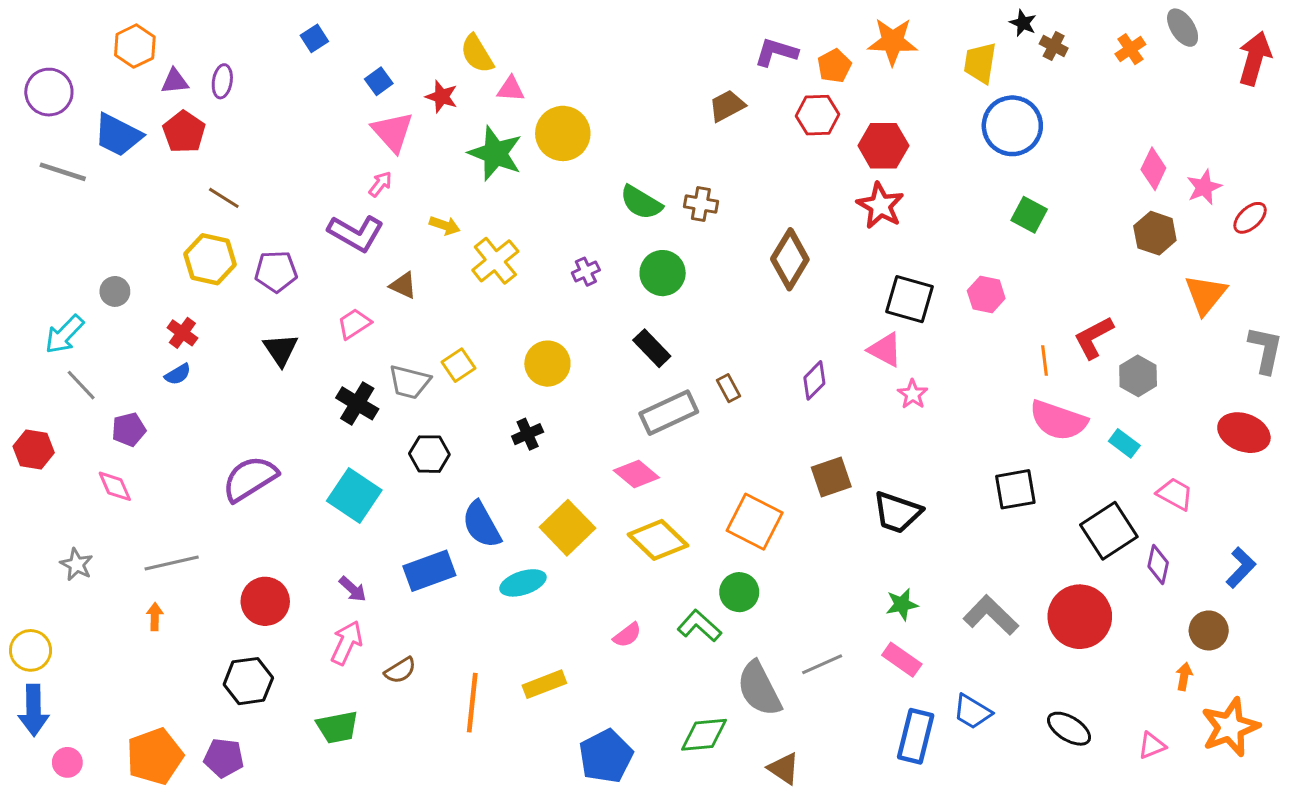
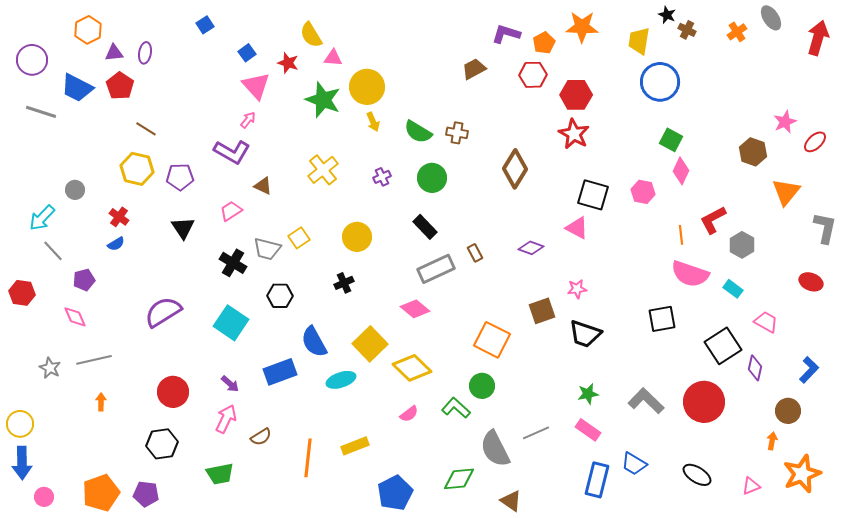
pink diamond: (1153, 169) -> (681, 171), moved
yellow arrow: (445, 225) -> (373, 122), moved, turned 48
purple diamond: (814, 380) -> (531, 248), turned 65
pink star: (913, 394) -> (577, 289), moved, turned 30
red ellipse: (1244, 433) -> (811, 282), size x0.7
yellow diamond: (658, 540) -> (412, 368), moved
gray line: (172, 563) -> (94, 360), moved

